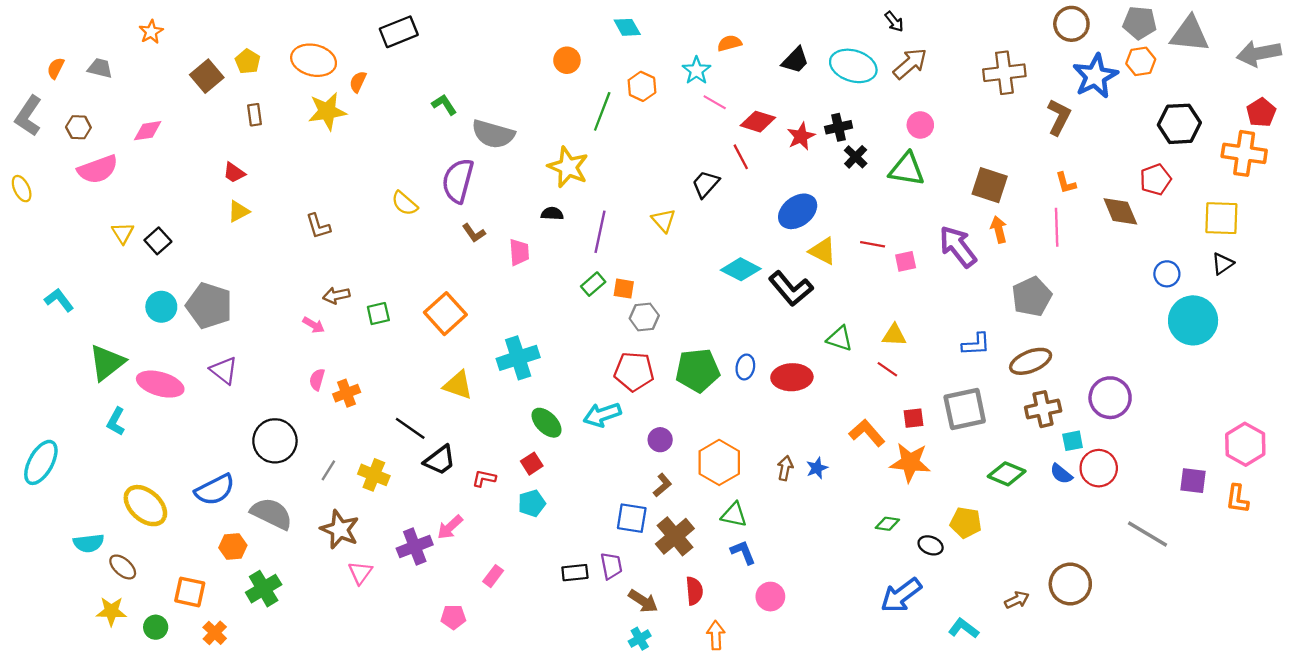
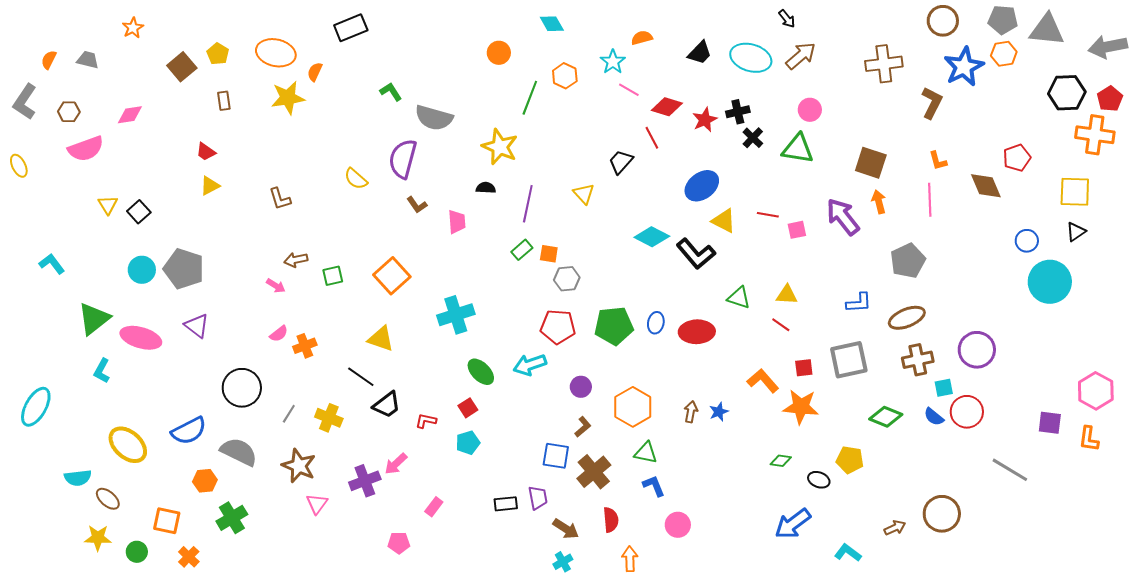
black hexagon: (1179, 124) -> (1067, 93), moved
pink semicircle: (317, 379) -> (279, 334), turned -144
yellow triangle: (458, 385) -> (381, 339), moved

